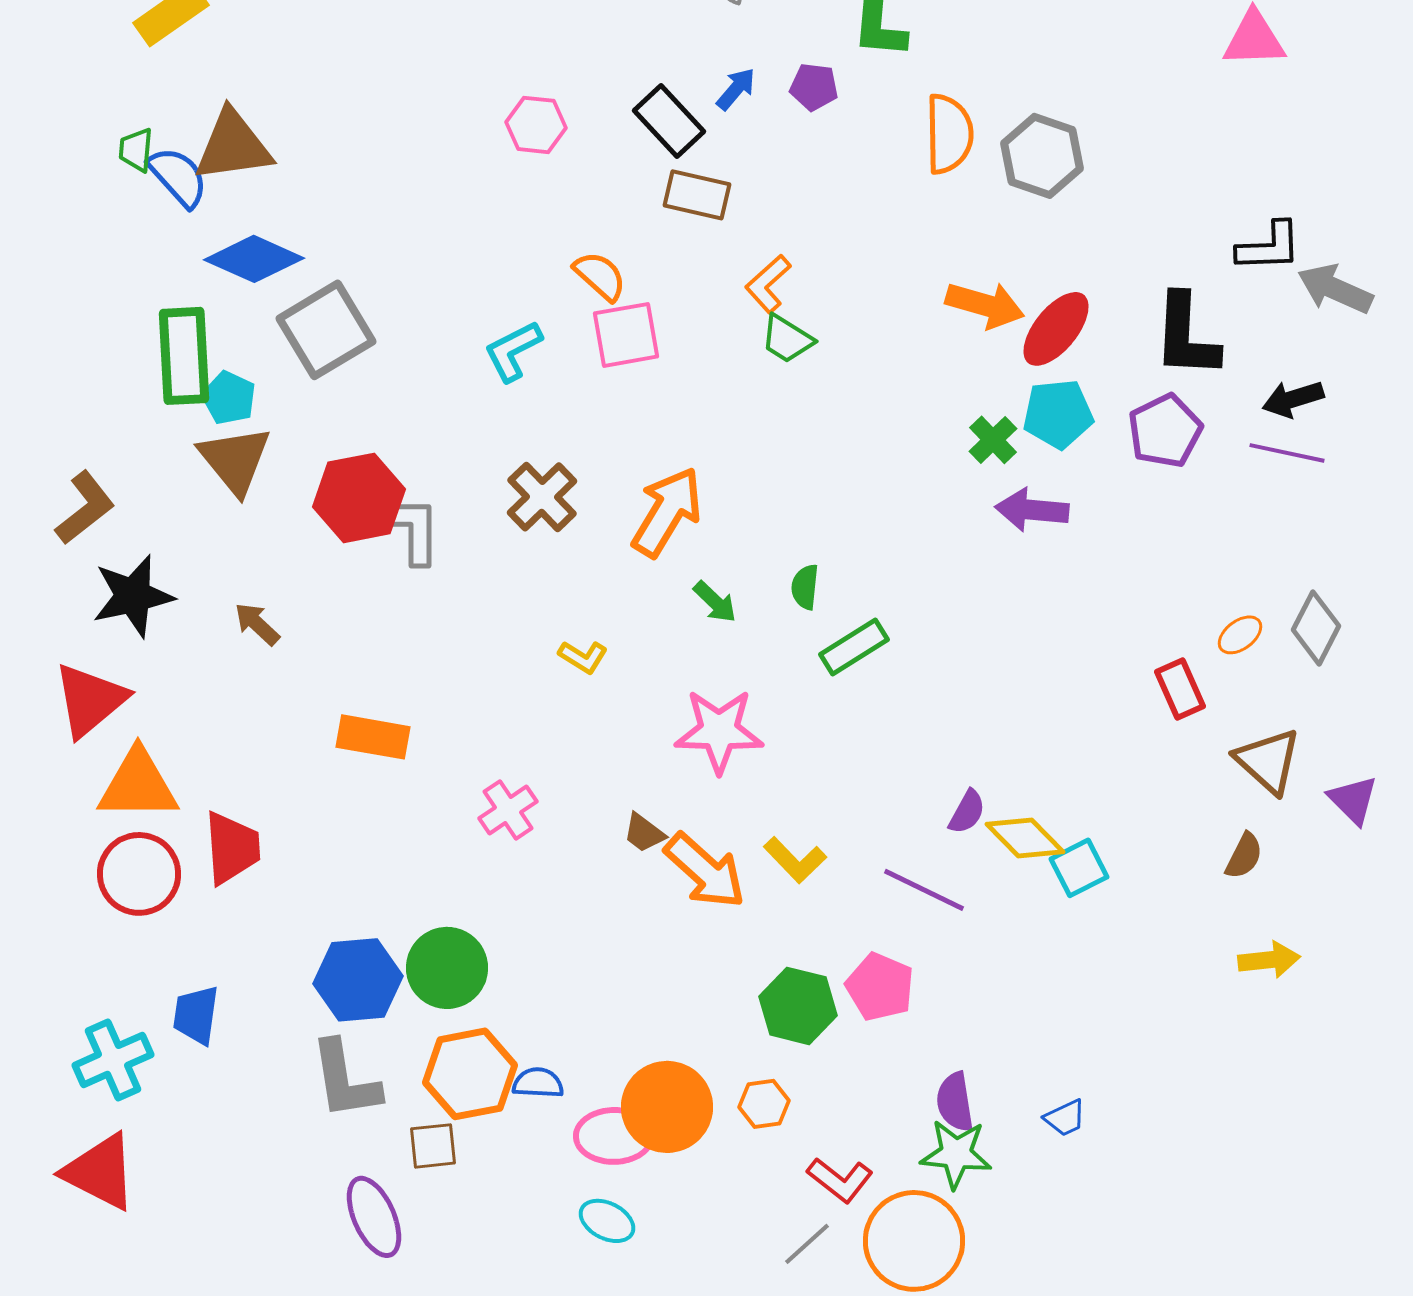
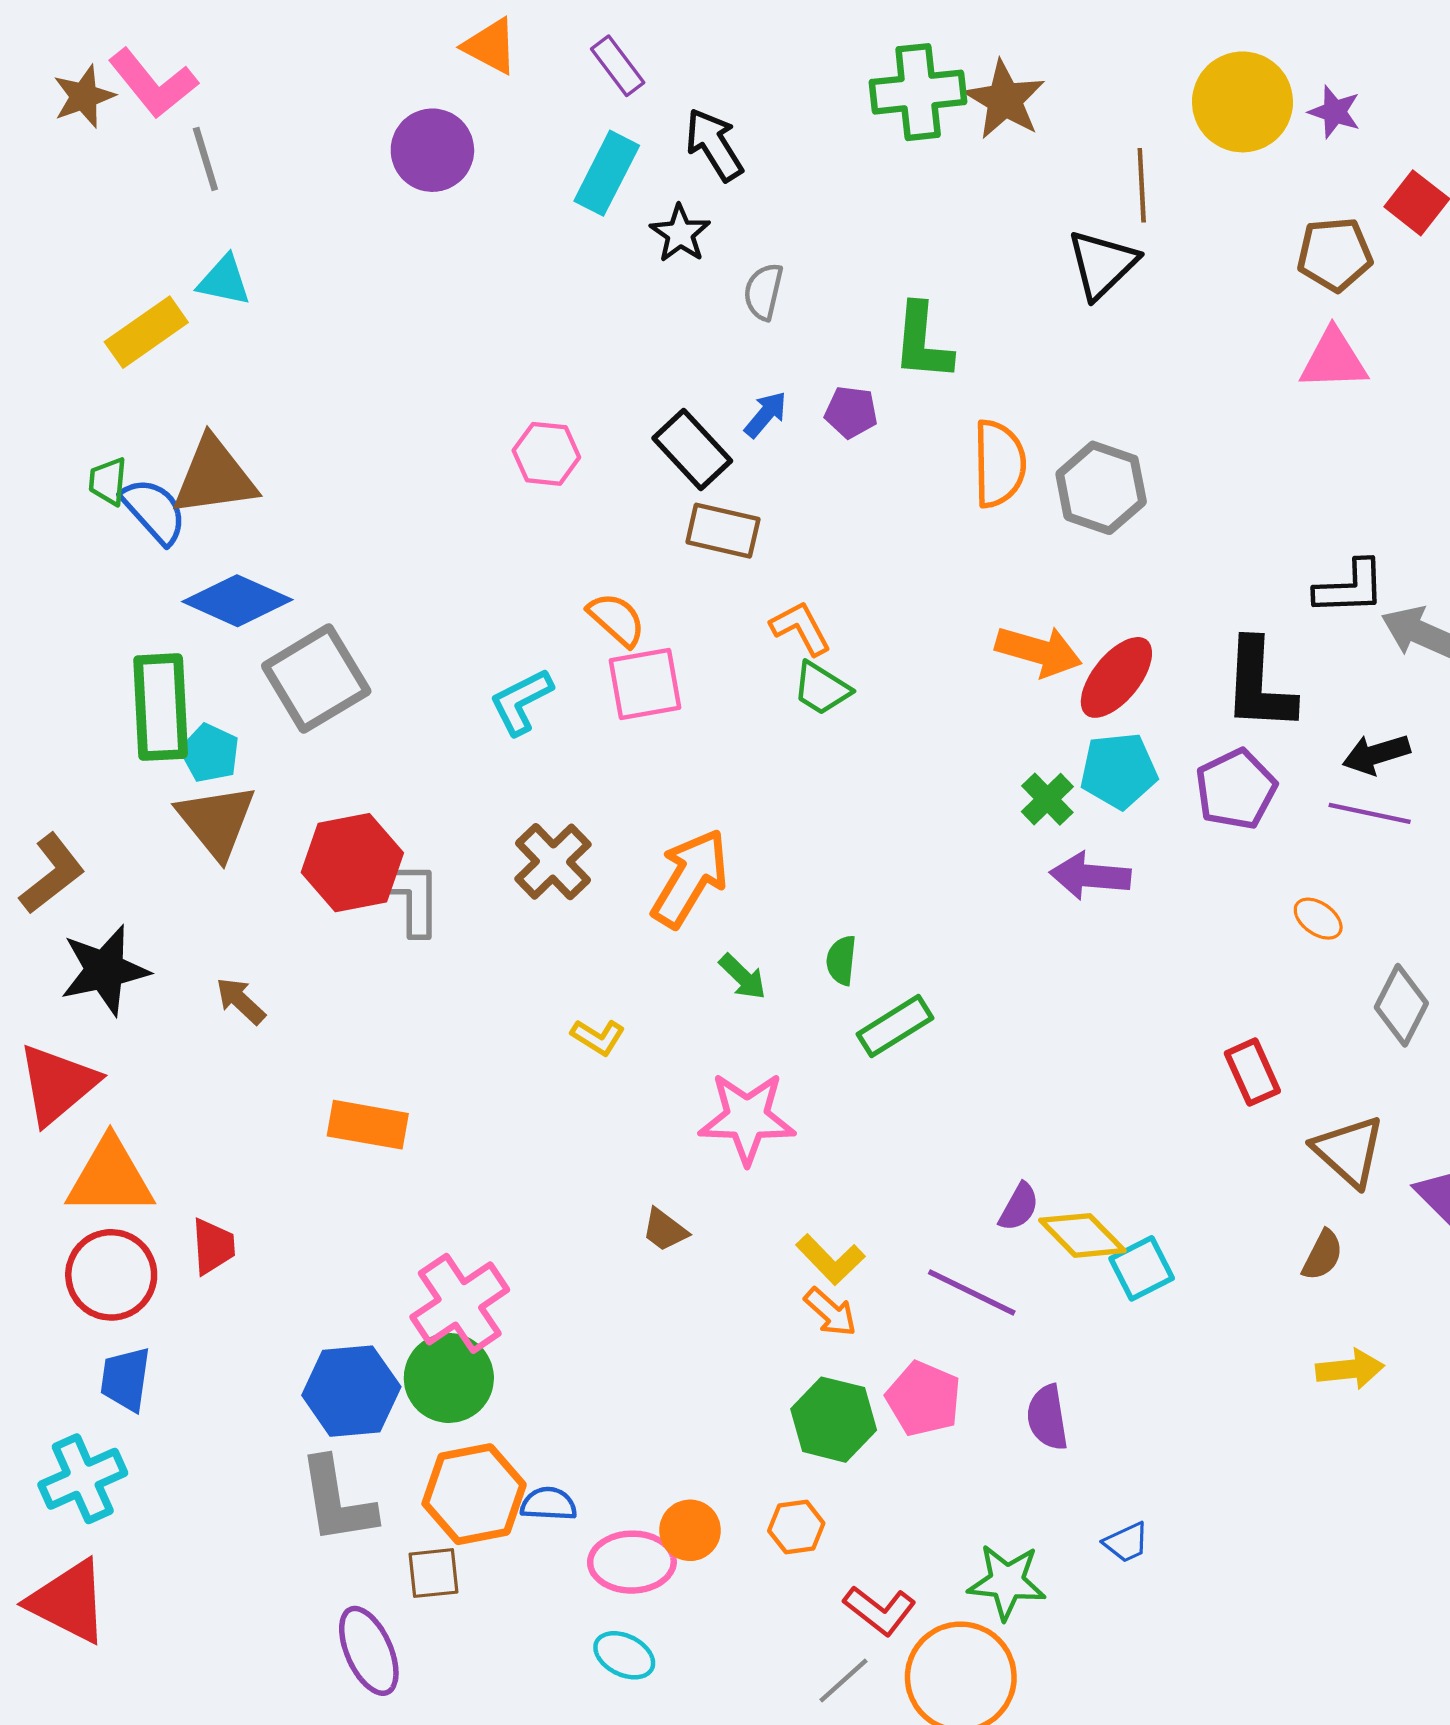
orange L-shape: (768, 284) -> (801, 628), turned 104
orange ellipse: (1240, 635) -> (1318, 919), moved, turned 72
pink cross: (508, 810) -> (460, 1303), moved, size x1.5
red trapezoid: (232, 848) -> (213, 1246), size x0.7
orange arrow: (705, 871) -> (830, 1312), moved, size x0.6
blue trapezoid: (196, 1015) -> (125, 1379), moved
purple semicircle: (955, 1102) -> (1047, 1417), moved
orange circle: (667, 1107) -> (690, 1530), size x0.6

